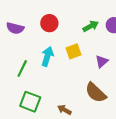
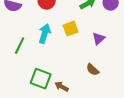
brown semicircle: (96, 93) -> (93, 70), size x0.6
green square: (30, 102) -> (41, 79), moved

